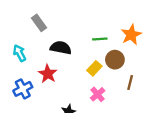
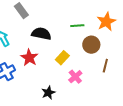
yellow rectangle: (94, 68) -> (62, 58), moved

